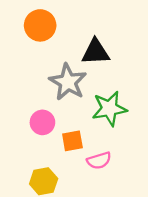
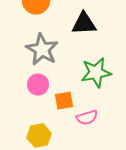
gray star: (68, 82) -> (42, 50), moved

